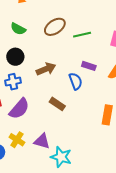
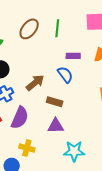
green line: (82, 35) -> (57, 28), turned -54
brown arrow: (46, 69) -> (35, 83), moved
purple triangle: (42, 141) -> (56, 126), moved

